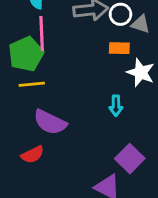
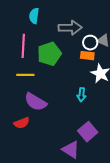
white circle: (120, 14) -> (90, 43), moved
pink line: (42, 33) -> (23, 46), moved
green pentagon: (26, 54) -> (49, 54), moved

